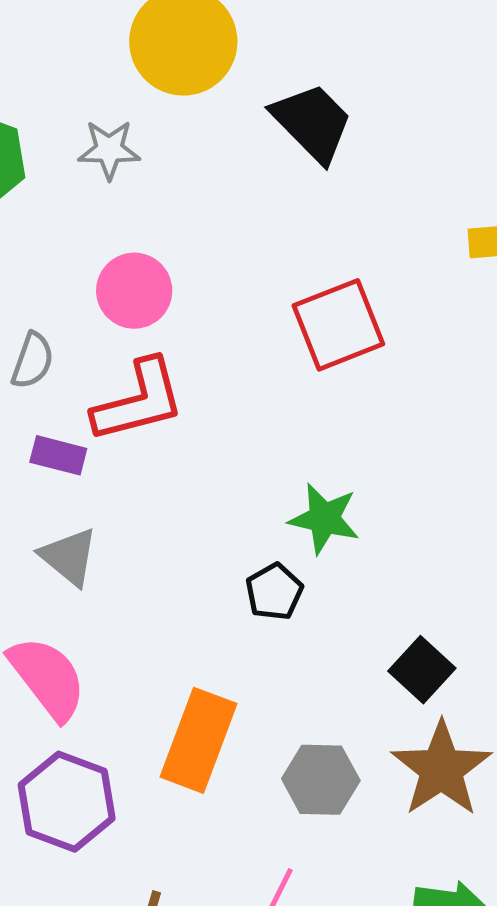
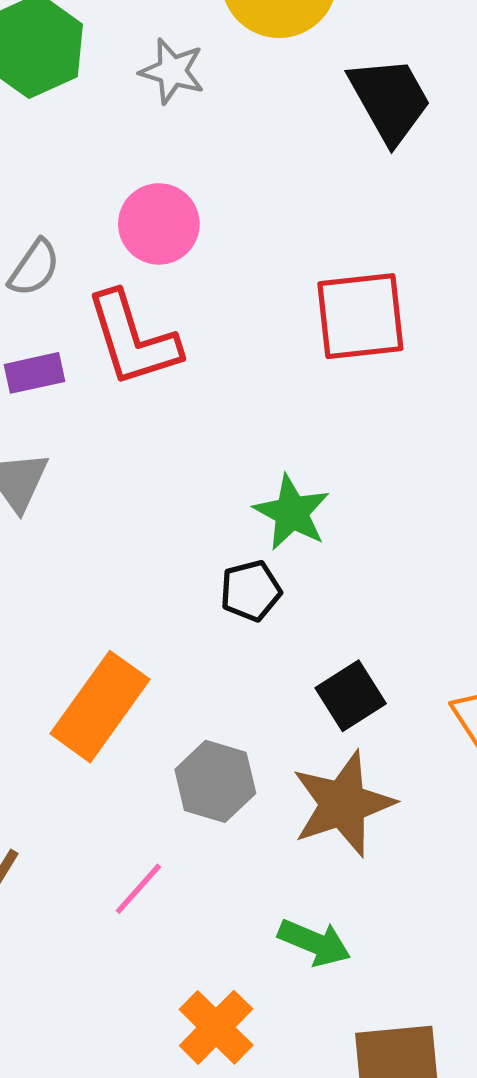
red L-shape: (139, 401) -> (133, 339), turned 72
purple rectangle: (58, 455) -> (35, 373), turned -42
black pentagon: (274, 592) -> (251, 591), moved

